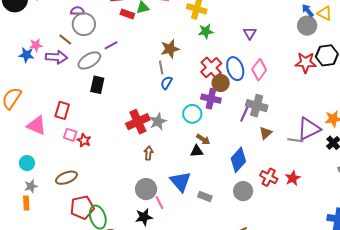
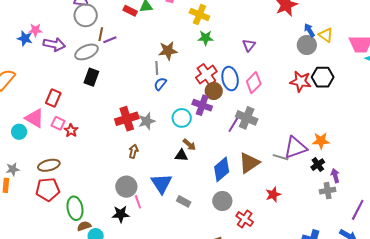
brown line: (65, 39) -> (101, 34), moved, turned 56
pink triangle: (37, 125) -> (35, 118), moved
brown triangle: (266, 133) -> (249, 163), moved, size x1.6
cyan circle: (27, 163) -> (19, 132), moved
red cross: (269, 177) -> (245, 219), moved
red pentagon: (82, 207) -> (48, 189), moved

